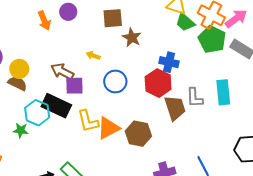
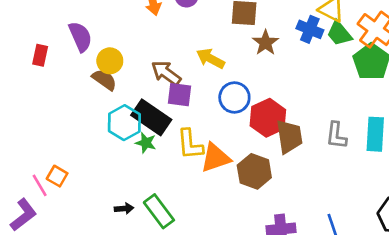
yellow arrow: (93, 56) -> (210, 59), size x1.5
blue cross: (169, 62) -> (310, 29), moved
red hexagon: (158, 83) -> (268, 118), moved
brown trapezoid: (175, 108) -> (289, 137), moved
green star: (21, 130) -> (146, 143), moved

